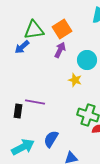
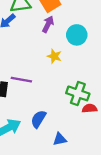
yellow star: (75, 80) -> (54, 56), moved

